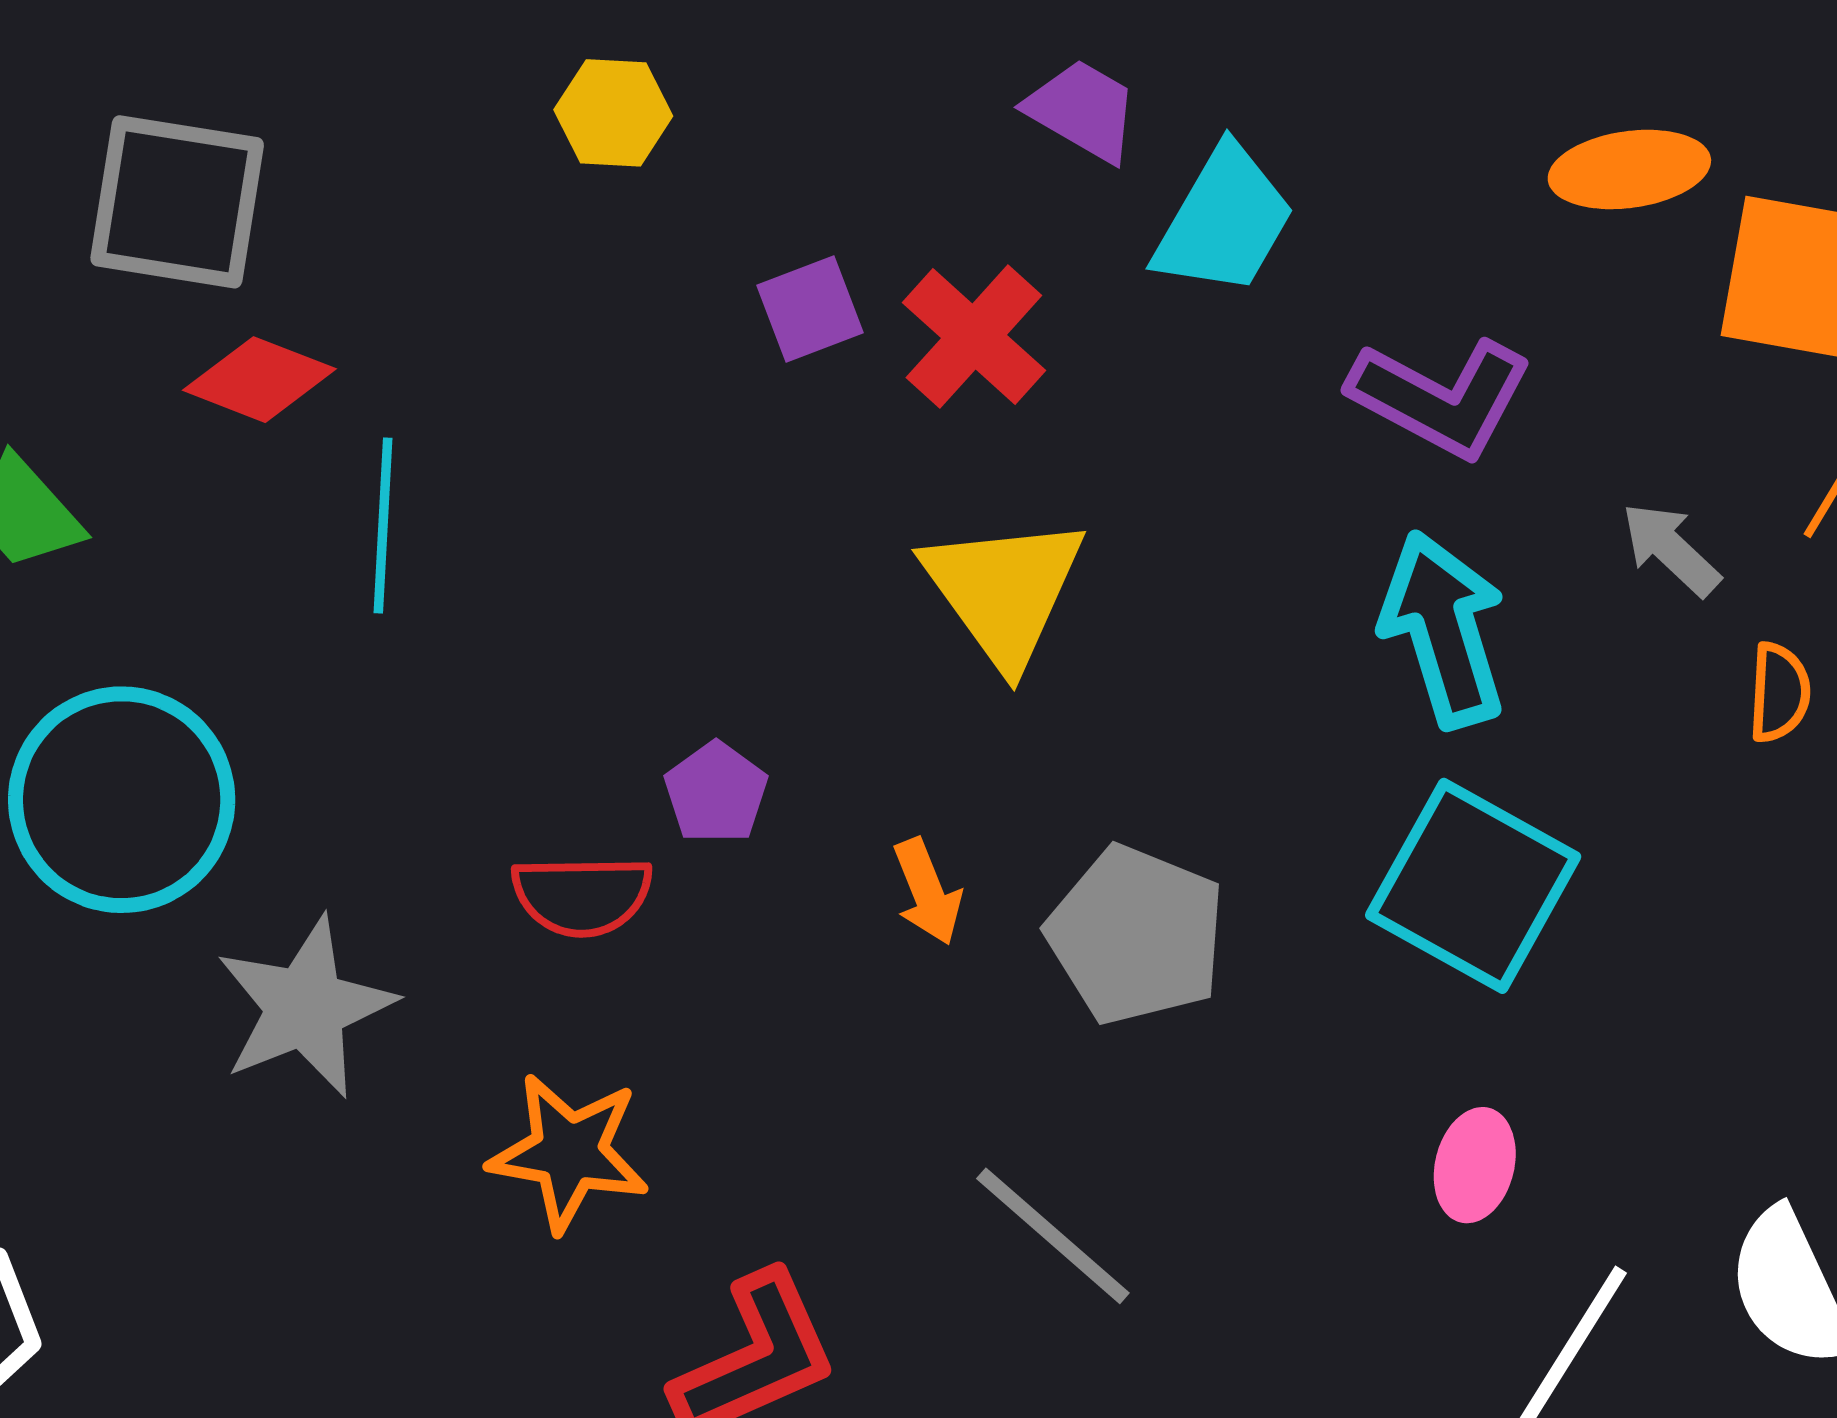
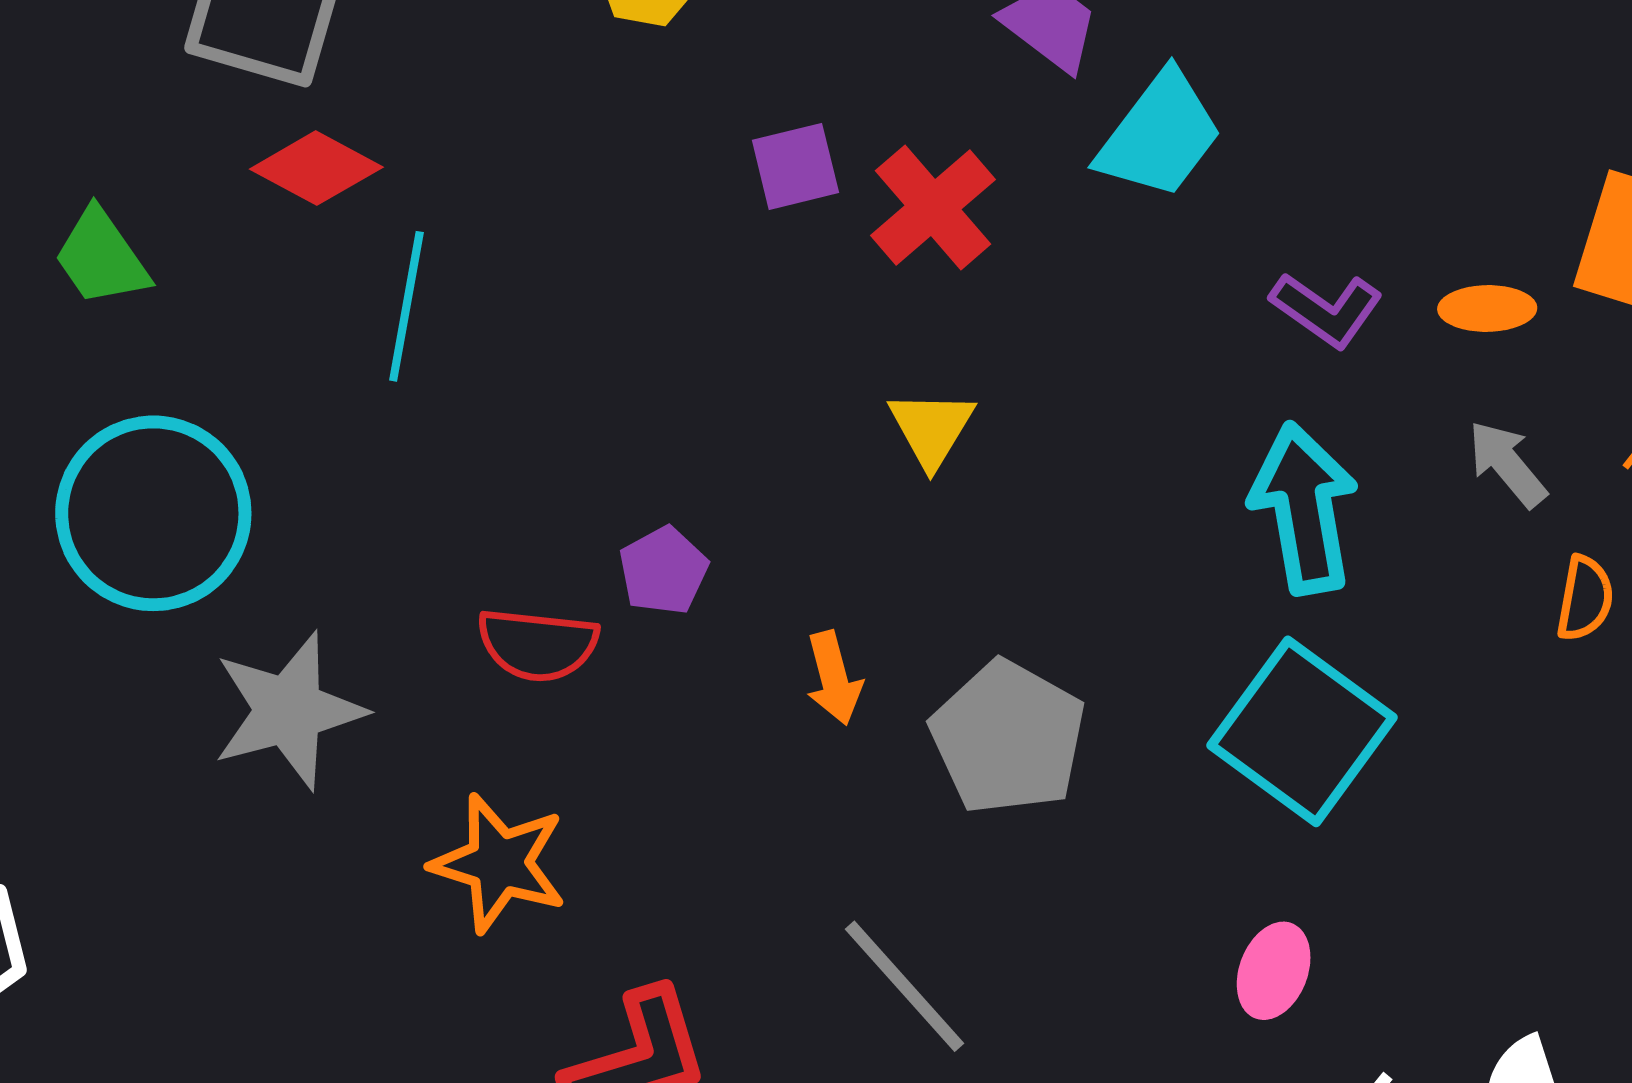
orange ellipse: (1629, 169) -> (1487, 309), moved, size x0.7
purple L-shape: (1441, 398) -> (1326, 310), size x0.7
yellow triangle: (1004, 591) -> (931, 428), size x0.6

